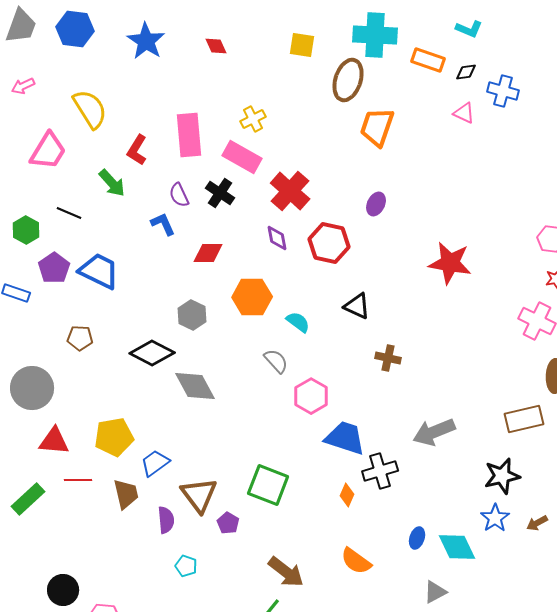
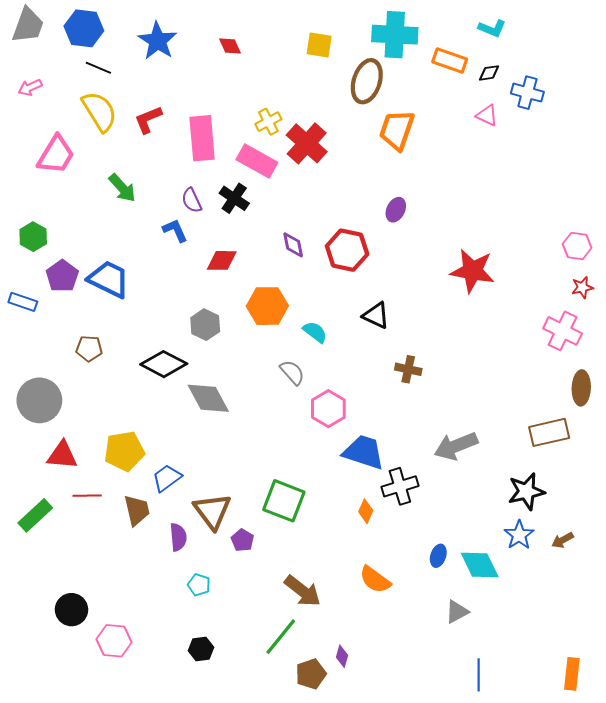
red L-shape: (137, 150) -> (148, 120), moved, turned 36
red cross: (290, 191) -> (307, 143), moved
black line: (69, 213) -> (98, 68), moved

